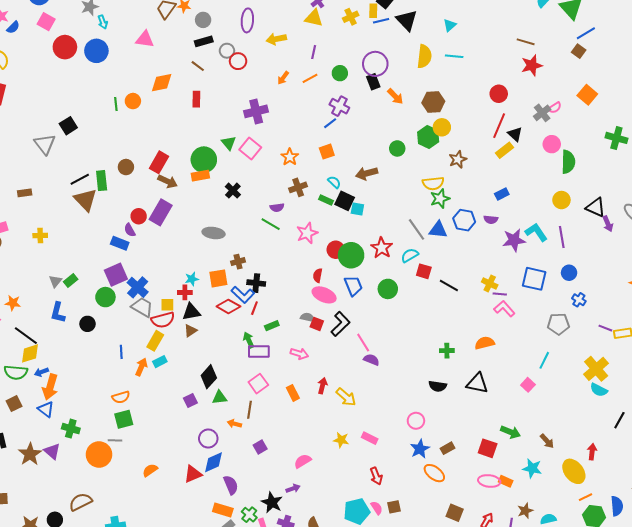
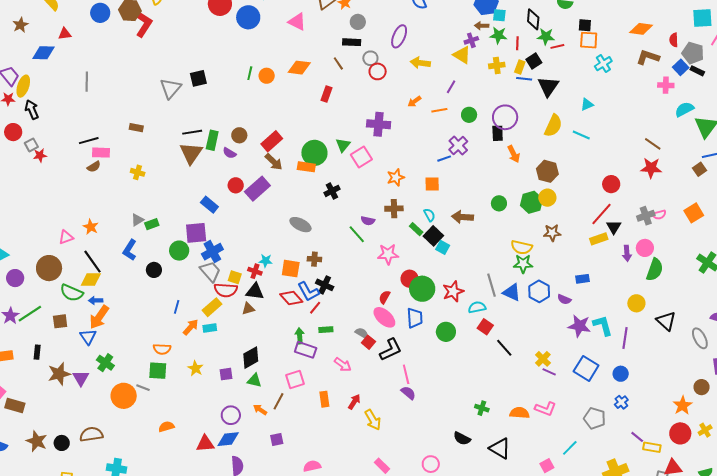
purple arrow: (608, 224) -> (627, 253), moved
purple semicircle: (130, 230) -> (229, 153), moved, turned -48
pink L-shape: (504, 309) -> (545, 409), moved, turned 135
yellow star: (341, 440) -> (196, 368), moved

